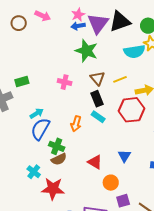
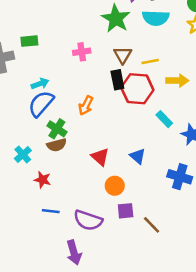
cyan semicircle: (134, 51) -> (156, 18), moved
pink cross: (65, 82) -> (82, 52), turned -32
red hexagon: (131, 110) -> (137, 89), moved
cyan rectangle: (98, 117) -> (164, 119), moved
blue triangle: (124, 156) -> (138, 156), turned -32
red star: (53, 189) -> (42, 180), size x0.6

